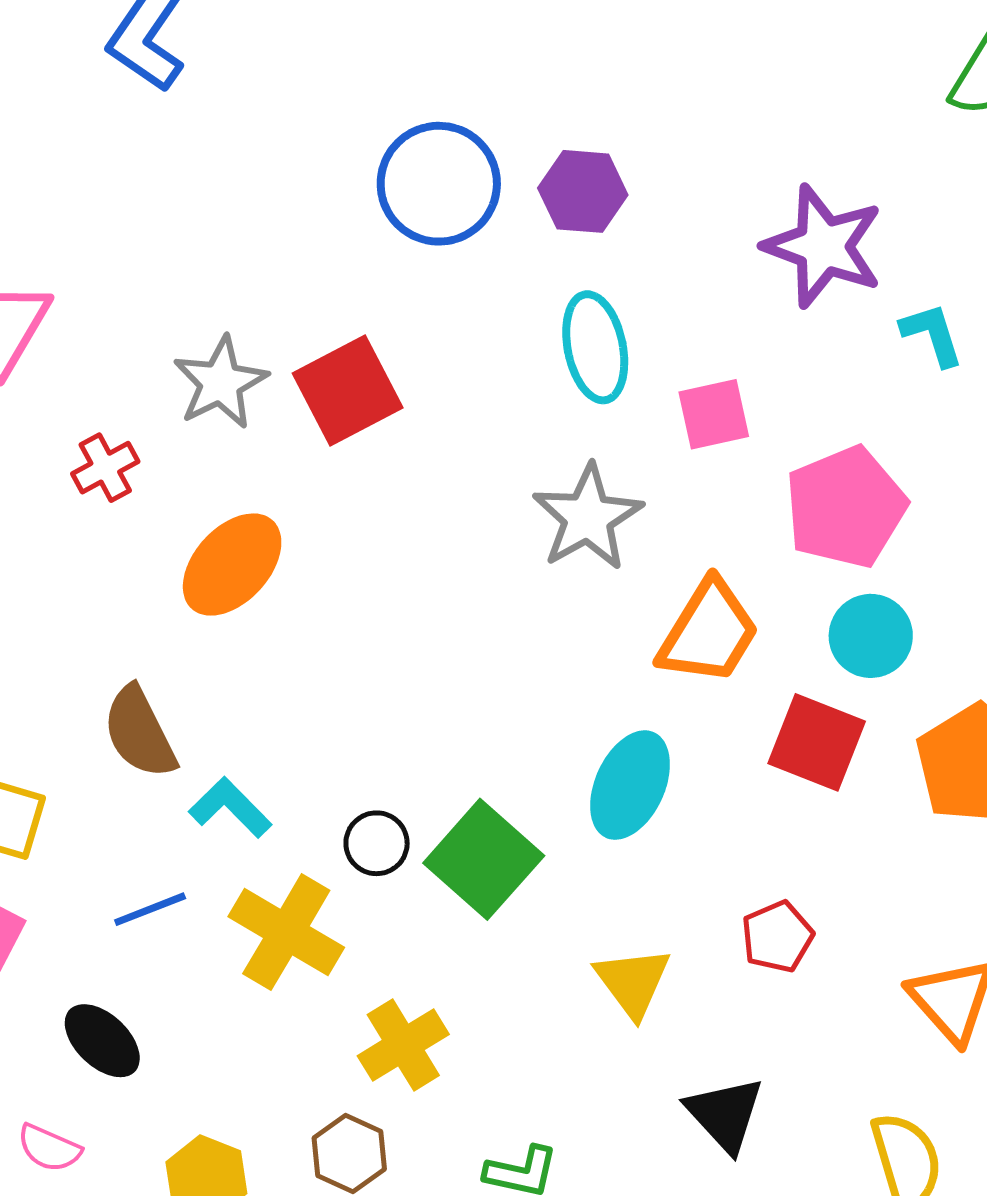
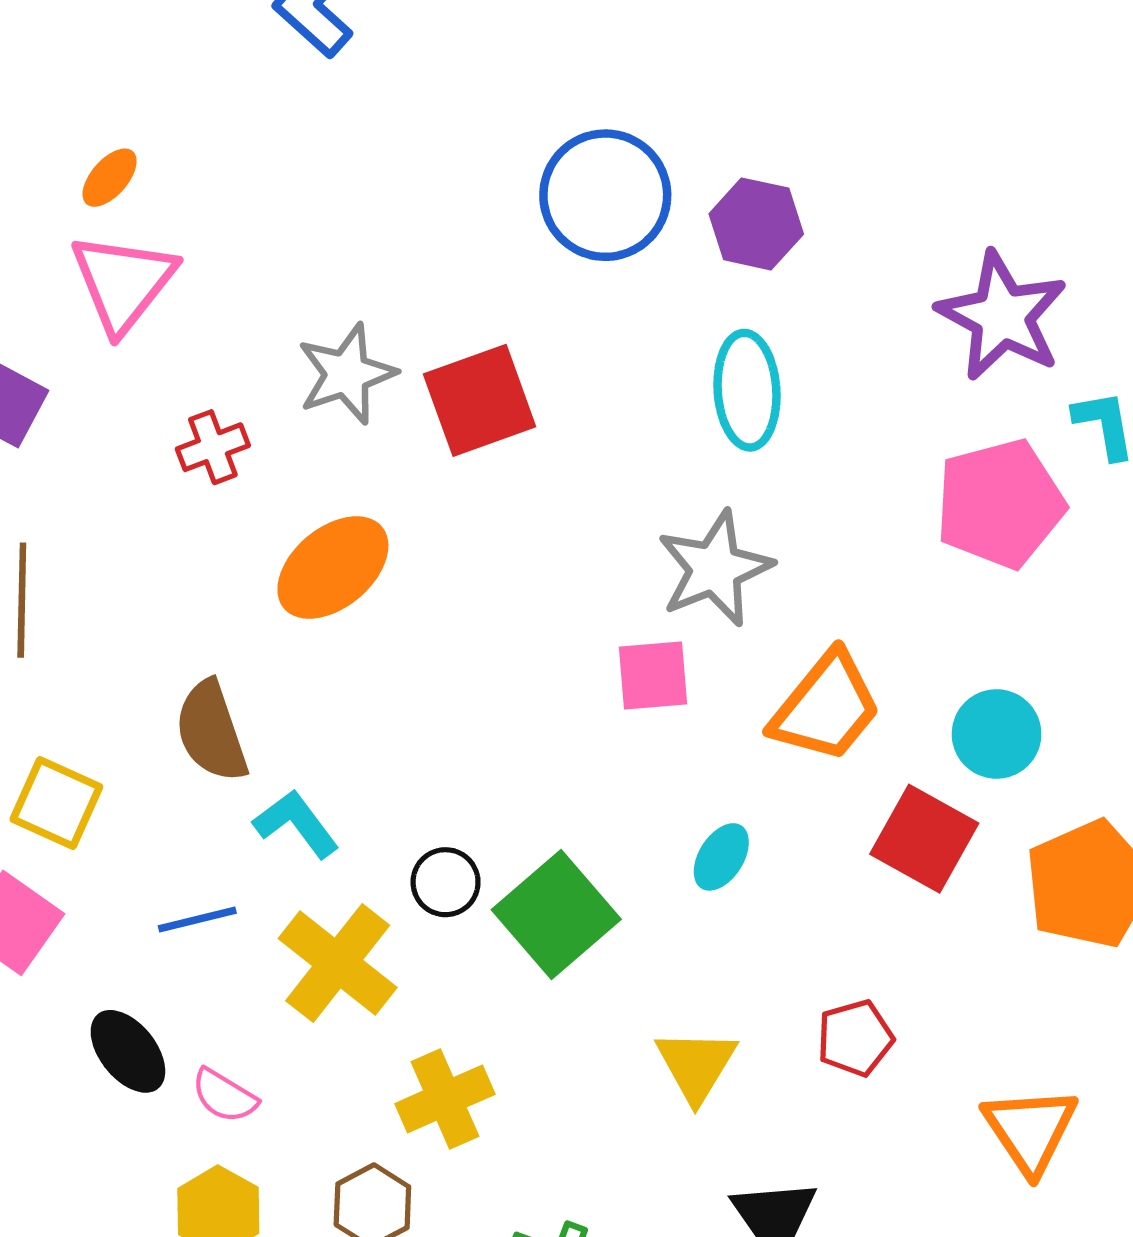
pink square: (714, 414) -> (653, 676), moved
pink pentagon: (846, 507) -> (1000, 504), moved
cyan ellipse: (630, 785) -> (721, 857), size x0.6
pink semicircle: (49, 1148) -> (224, 1096), moved

